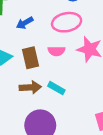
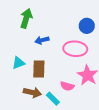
pink semicircle: (56, 51) -> (67, 86), moved

